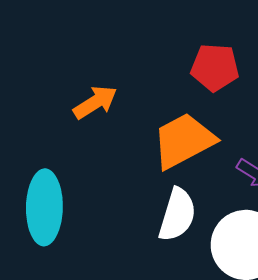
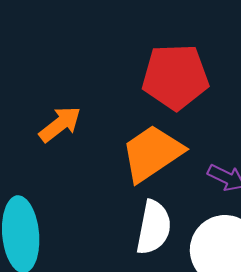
red pentagon: (215, 67) -> (175, 77), size x1.4

